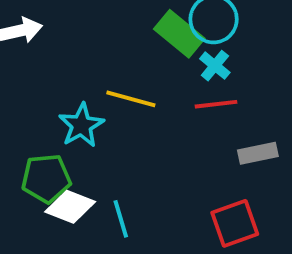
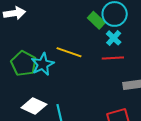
green rectangle: (179, 34) -> (96, 20), size x0.7
green pentagon: (46, 178) -> (24, 64), moved, turned 30

